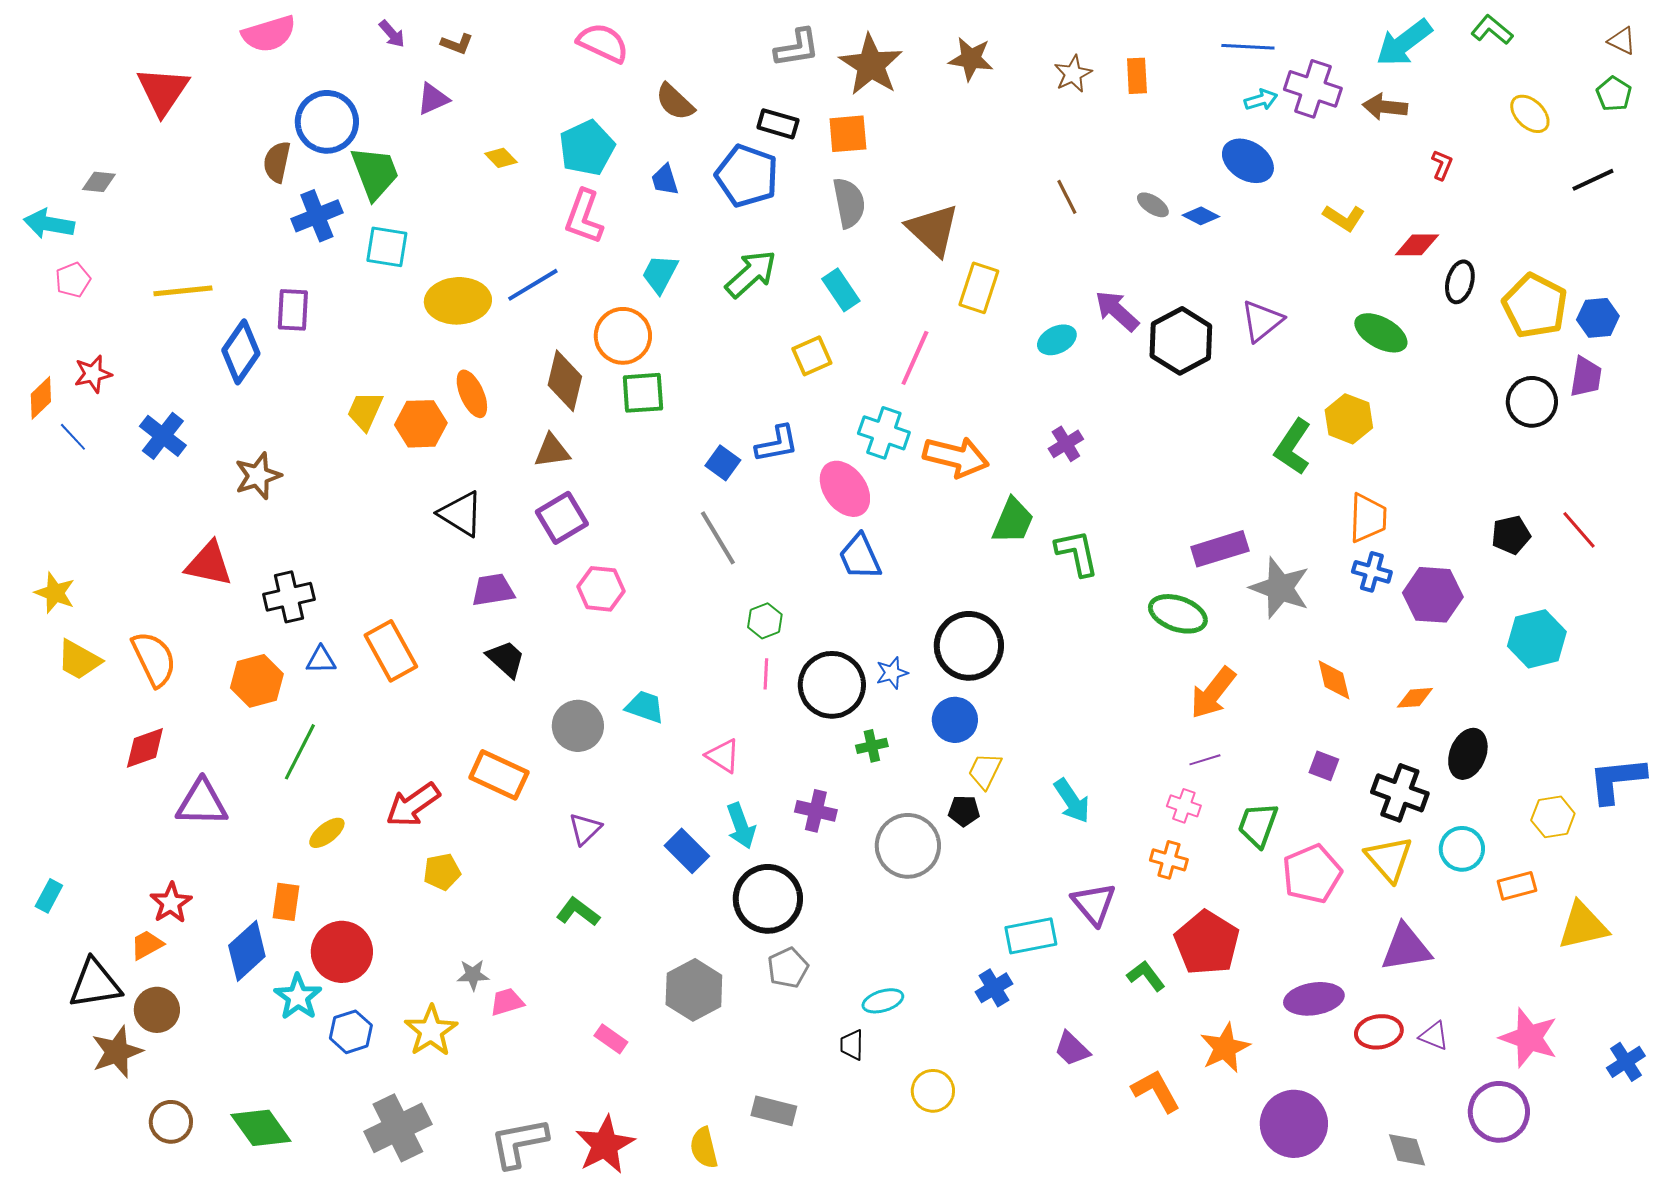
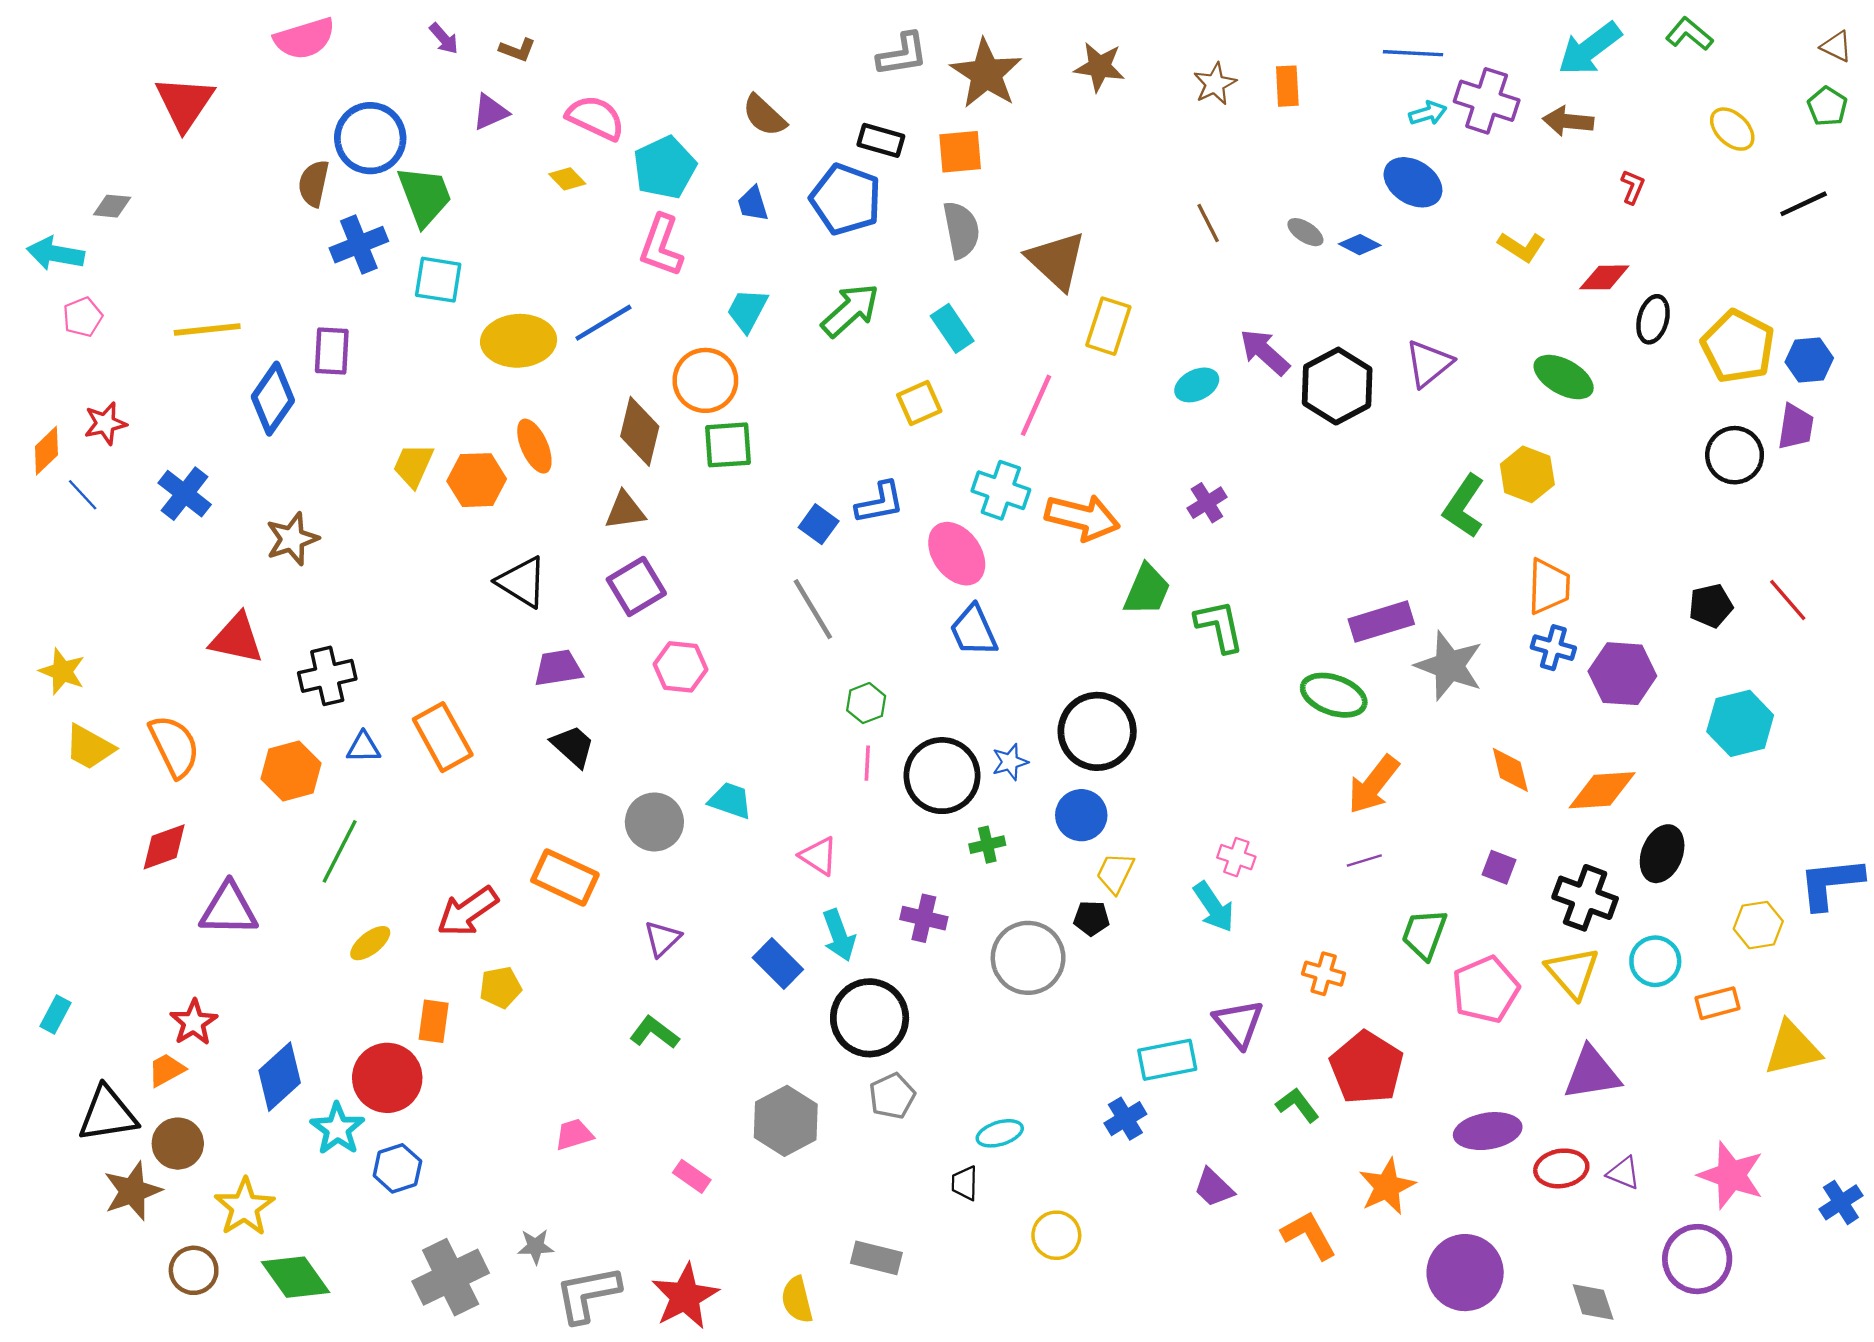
pink semicircle: (603, 43) -> (596, 118), moved
orange diamond: (1415, 698) -> (1602, 790), size x1.6
pink cross: (1184, 806) -> (1236, 857), moved
orange rectangle: (286, 902) -> (434, 1021), moved
gray star: (473, 975) -> (536, 1247), moved
yellow star: (431, 1031) -> (245, 1207), moved

